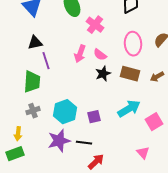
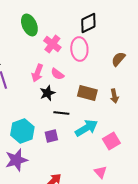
pink ellipse: (133, 44) -> (79, 49), moved
black star: (103, 74) -> (47, 93), moved
brown arrow: (157, 77) -> (114, 96), turned -72
black line: (84, 143) -> (61, 113), moved

